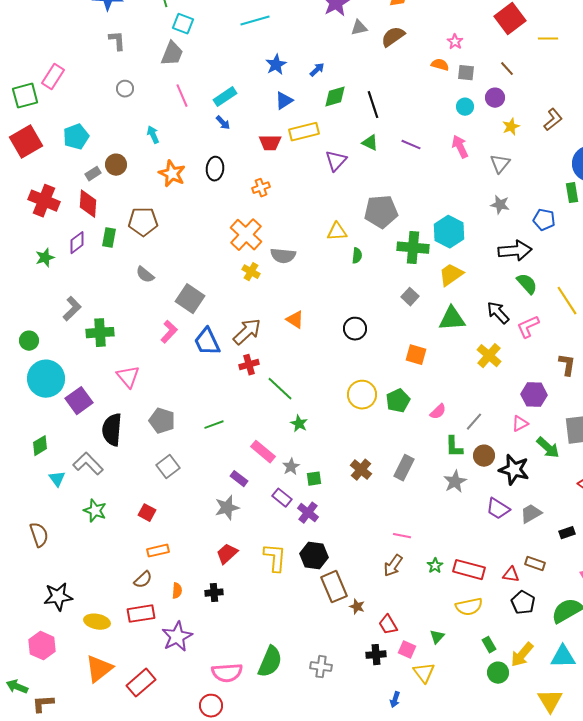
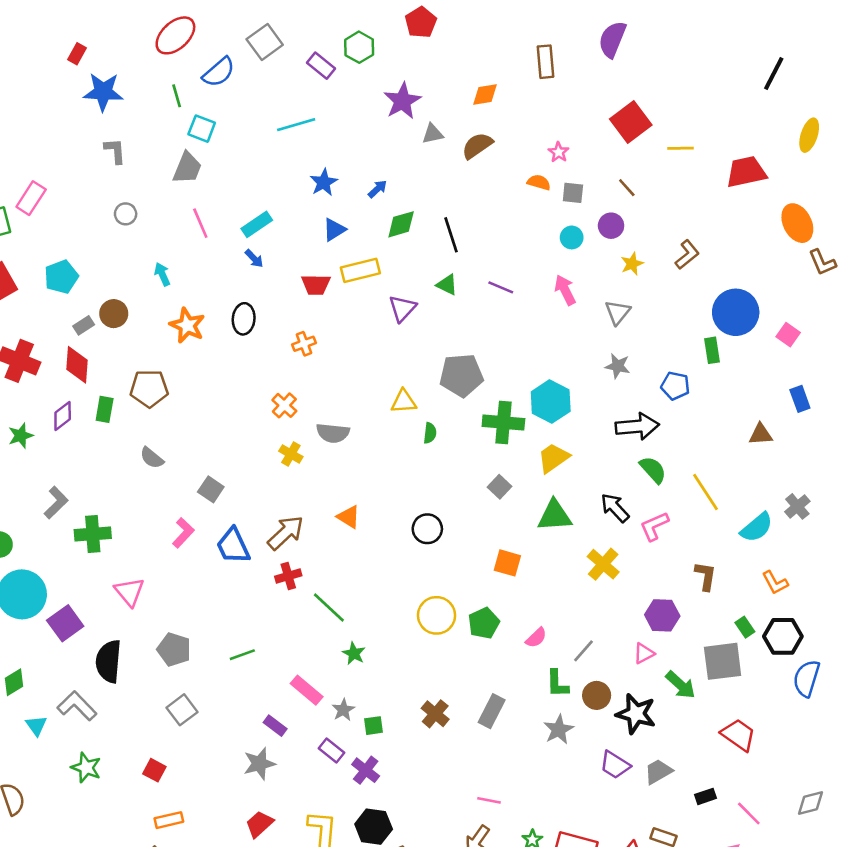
orange cross: (246, 235) -> (284, 405), size x0.6
gray square: (190, 299) -> (211, 489), size x0.7

